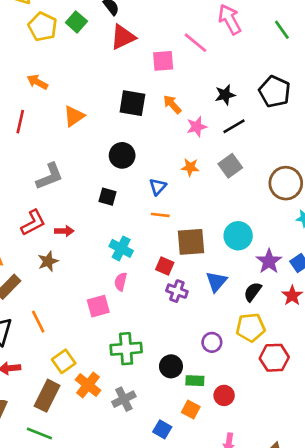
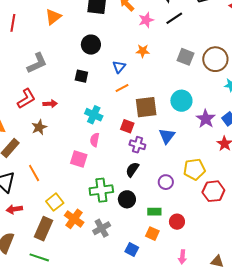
gray square: (230, 166) -> (185, 57), moved, turned -30
orange line: (160, 215) -> (122, 88), turned -32
black semicircle: (253, 292) -> (132, 170), moved
pink square: (98, 306) -> (79, 159), turned 36
black circle: (171, 366) -> (127, 199), moved

